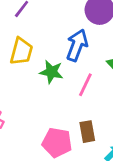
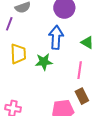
pink line: (85, 85) -> (80, 70), moved

